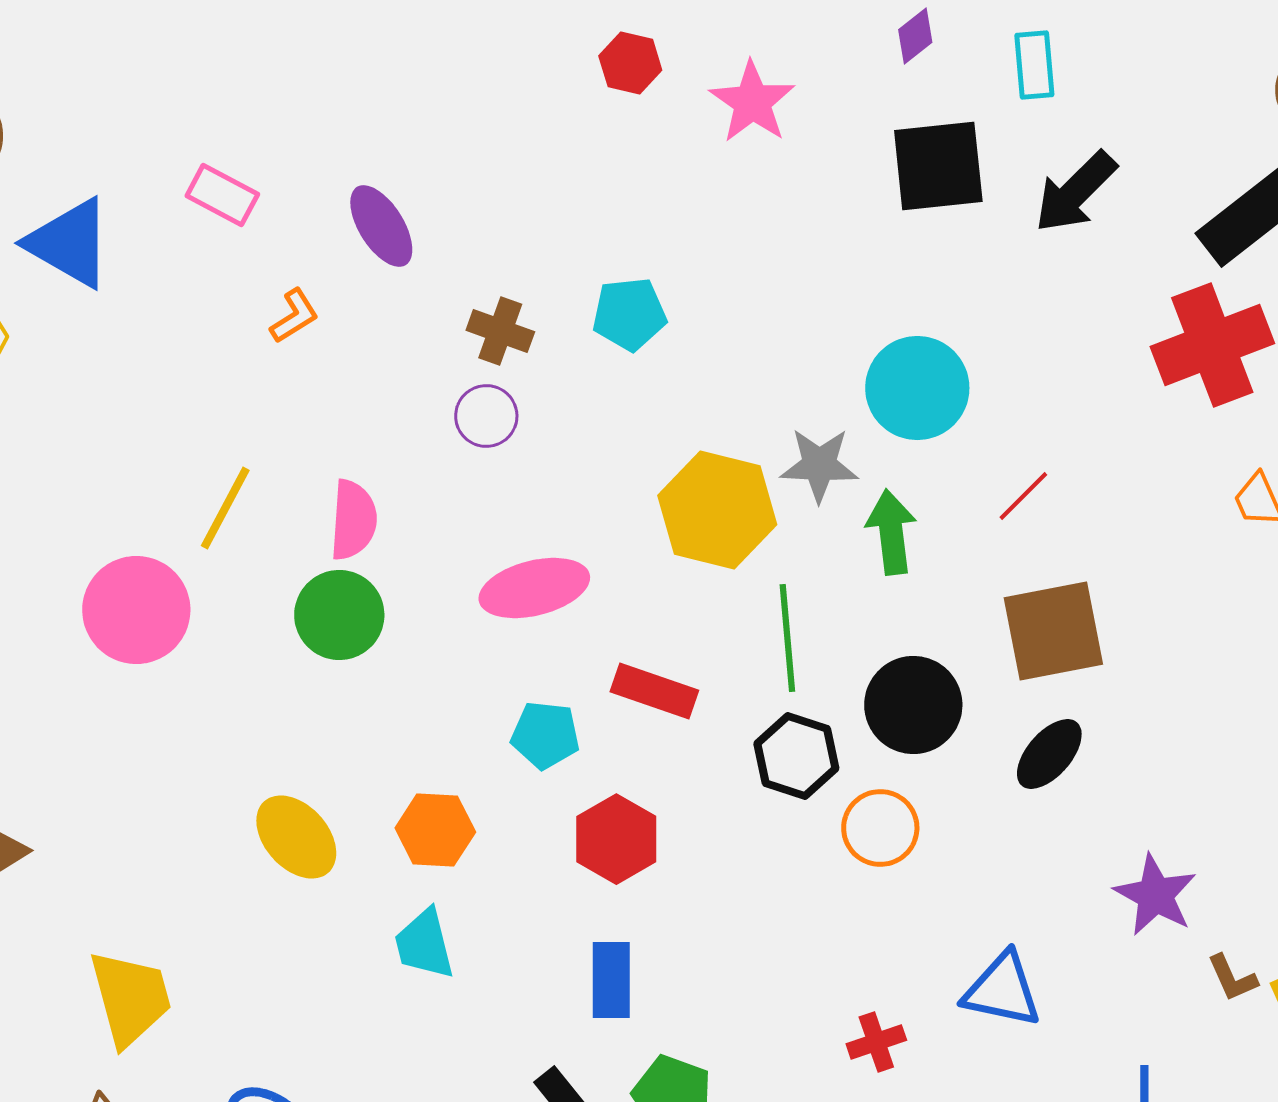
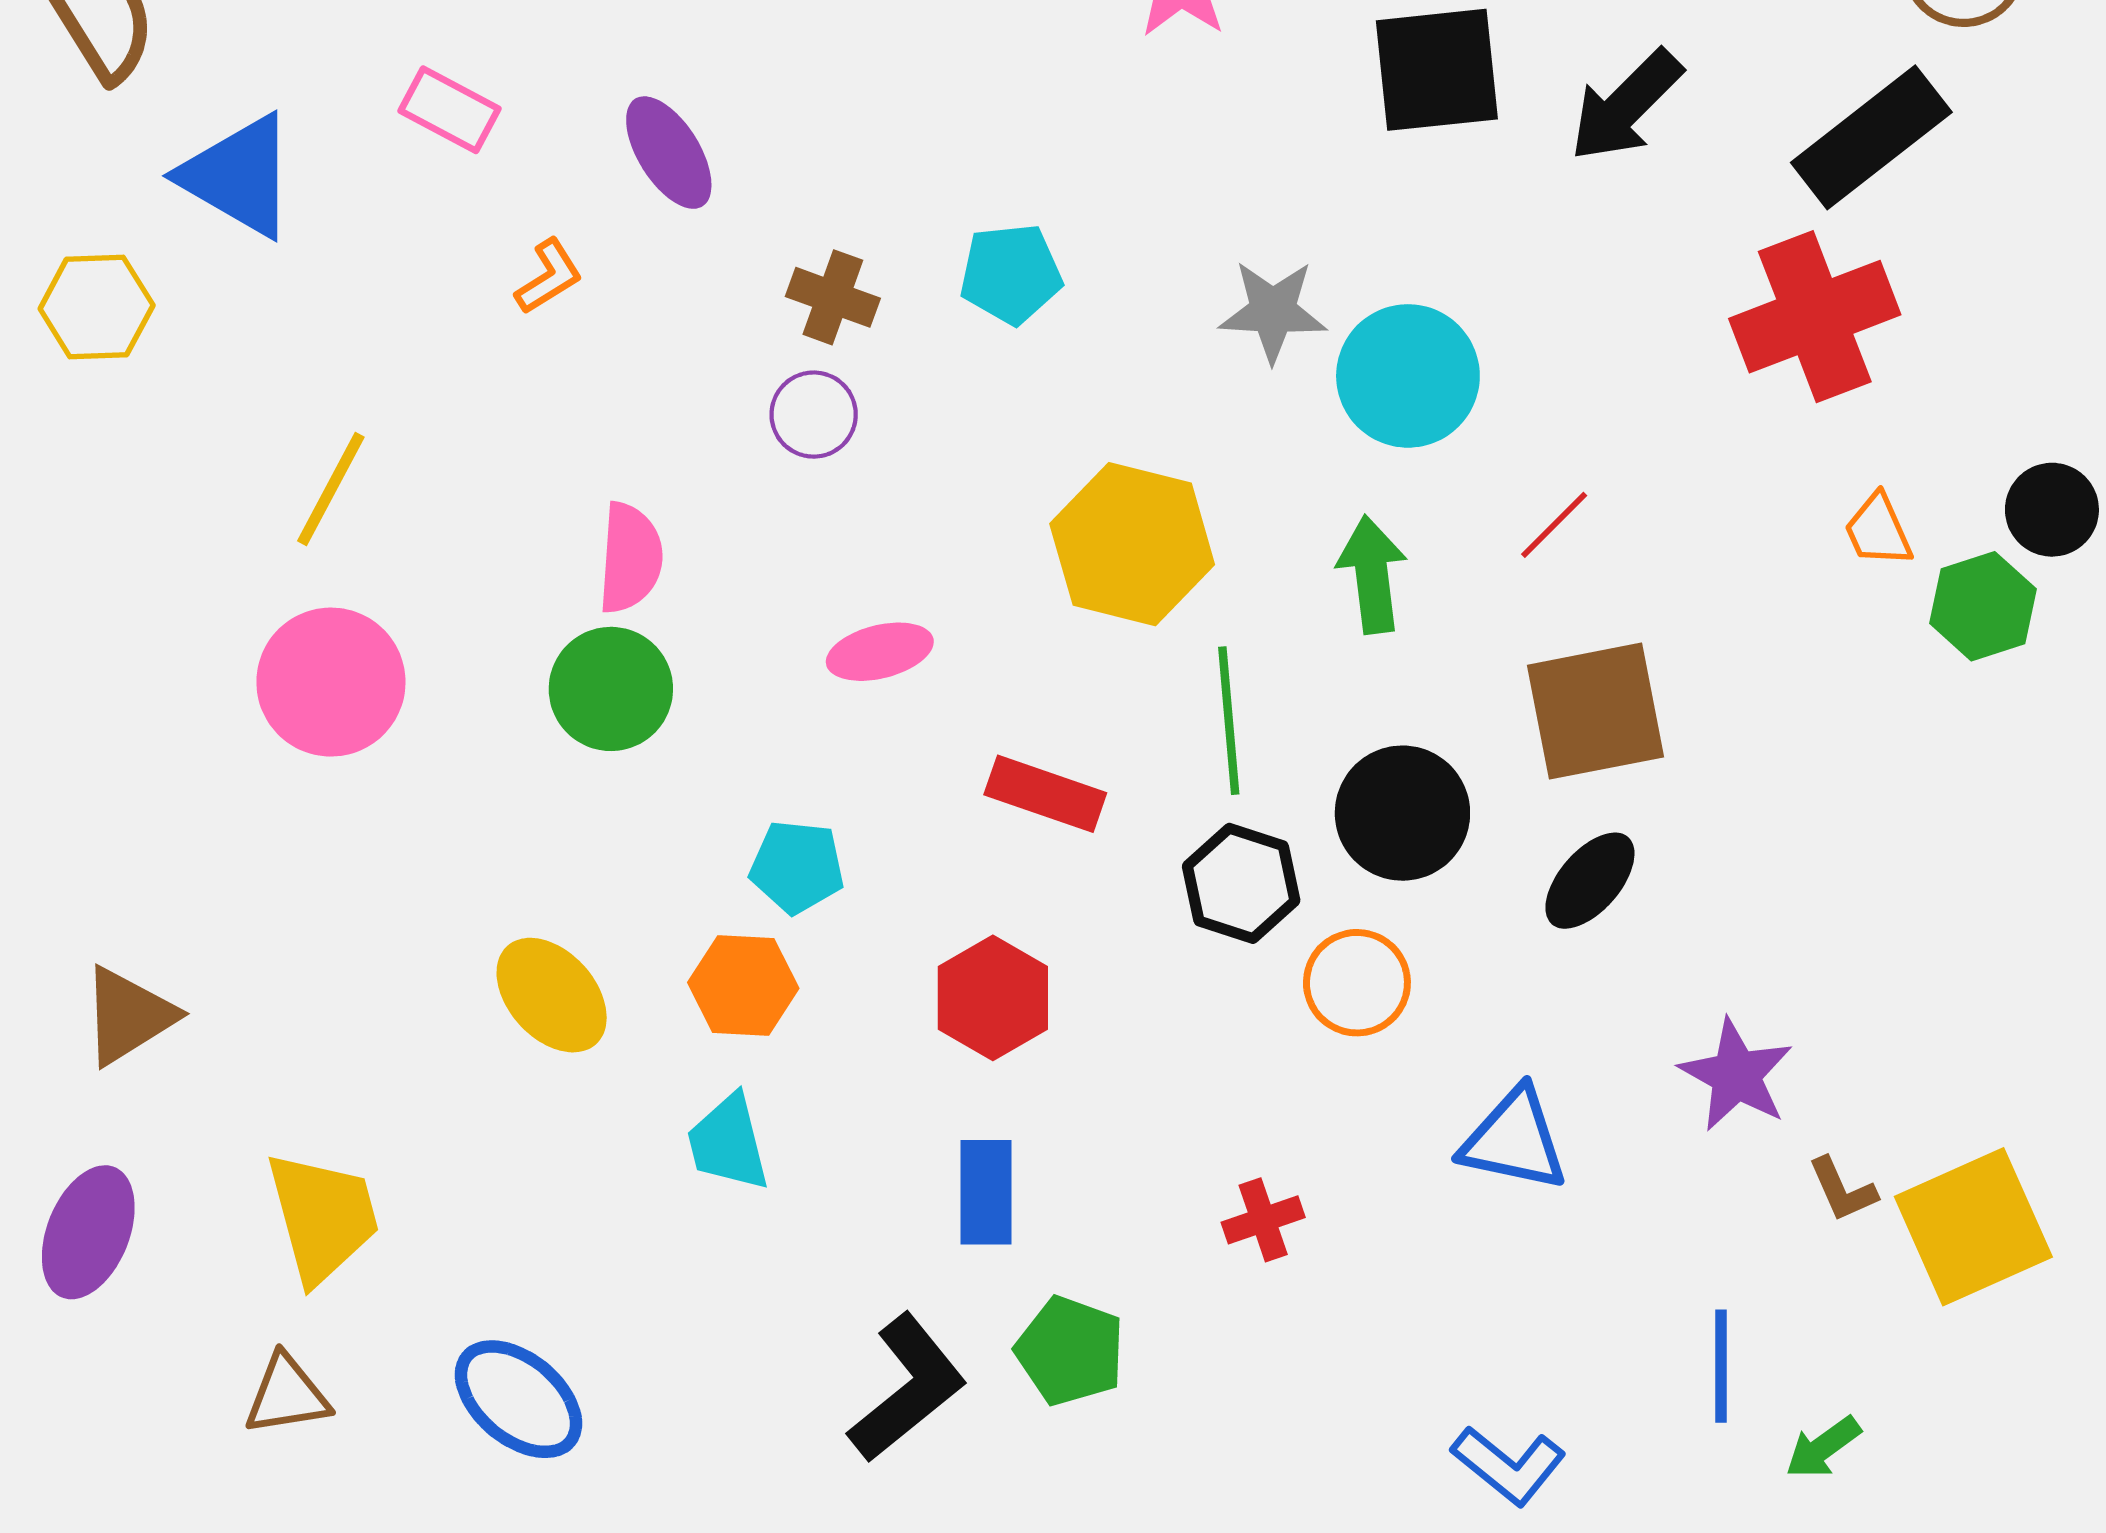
gray star: (819, 465) -> (1273, 311), moved
yellow line: (225, 508) -> (331, 489), moved
pink ellipse: (534, 588) -> (880, 652), size x0.7
cyan pentagon: (545, 735) -> (797, 867), moved
blue triangle: (1002, 990) -> (1514, 1140), moved
red cross: (876, 1042) -> (1263, 1220), moved

